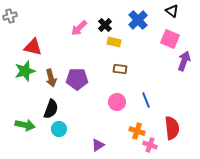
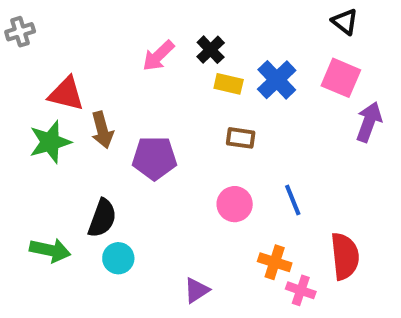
blue cross: (138, 20) -> (277, 80), moved
brown arrow: (51, 78) -> (102, 130), moved

